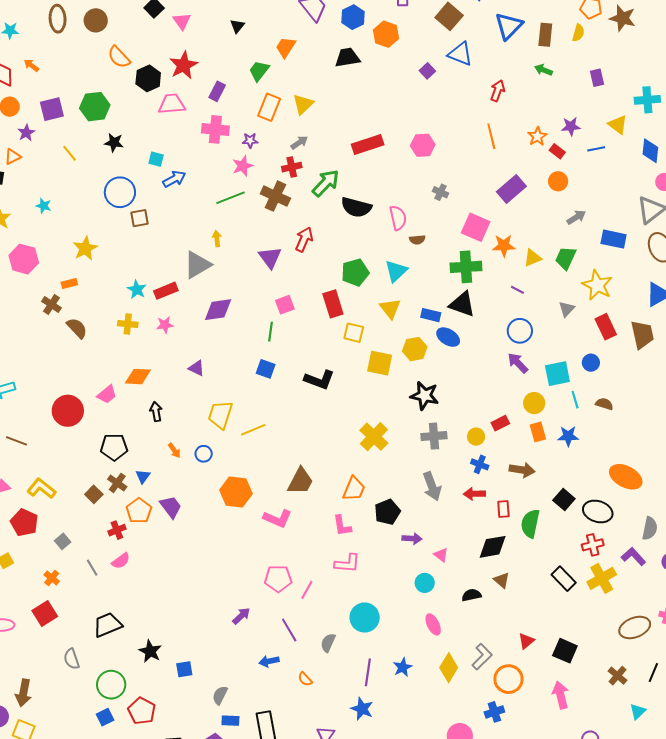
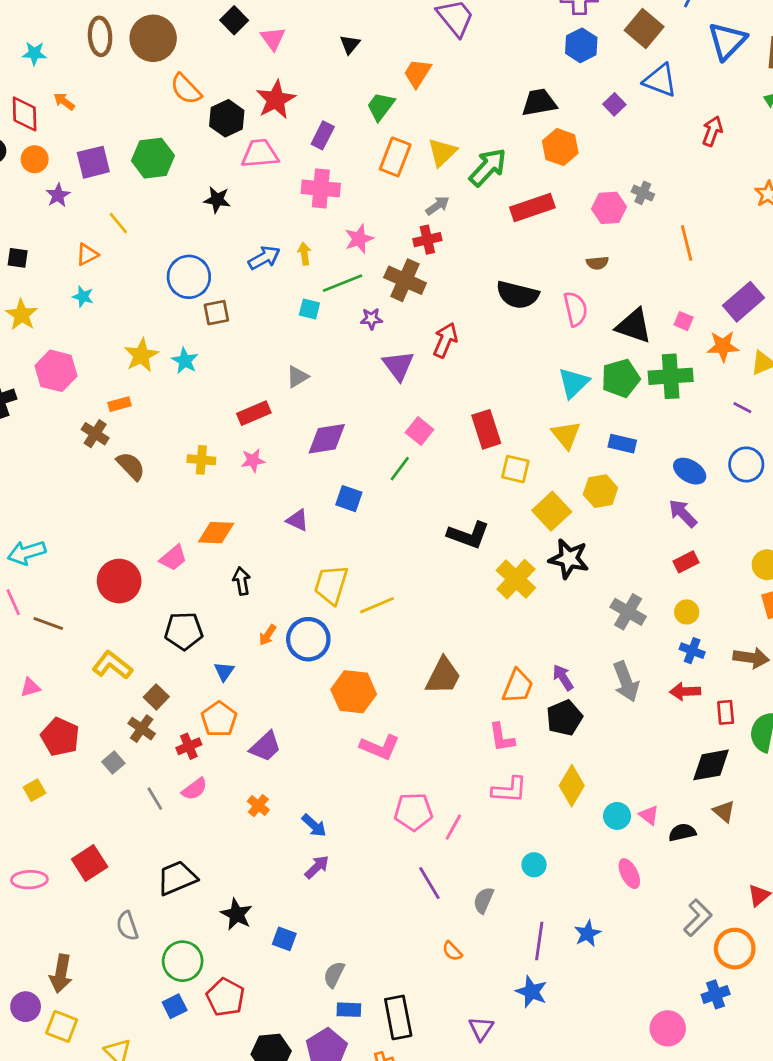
blue hexagon: (353, 17) -> (581, 45), moved
brown circle: (96, 20) -> (153, 38), size x1.4
orange hexagon: (386, 34) -> (560, 147), moved
black trapezoid: (347, 58) -> (539, 103), moved
orange line: (491, 136) -> (687, 243), moved
purple star: (250, 140) -> (371, 319), moved
black star: (114, 143) -> (217, 200), moved
orange triangle: (13, 157) -> (87, 255), moved
cyan square: (156, 159) -> (309, 309), moved
green arrow: (326, 183) -> (488, 167), moved
purple rectangle: (511, 189) -> (744, 302), moved
gray cross: (441, 192) -> (643, 193), moved
pink square: (476, 227) -> (684, 321), size x0.5
yellow arrow: (217, 239) -> (304, 254), moved
brown semicircle: (417, 240) -> (597, 263), moved
gray triangle: (197, 265) -> (297, 377), size x0.6
green pentagon: (355, 272) -> (621, 378), moved
cyan star: (137, 289) -> (185, 361), moved
black triangle: (462, 304) -> (634, 326), moved
pink square: (285, 305) -> (419, 431), turned -30
green line: (270, 332) -> (400, 469), turned 30
blue ellipse: (448, 337) -> (690, 471), moved
yellow square: (380, 363) -> (552, 511), turned 36
purple arrow: (518, 363) -> (683, 513), moved
blue square: (266, 369) -> (349, 499), moved
black star: (425, 396) -> (569, 559), moved
red rectangle: (500, 423) -> (686, 562), moved
gray cross: (434, 436) -> (628, 612), turned 35
yellow cross: (374, 437) -> (516, 579), moved
orange arrow: (174, 450) -> (268, 635), turned 70
blue circle: (204, 454) -> (308, 639), size x1.8
brown cross: (117, 483) -> (142, 729), moved
yellow L-shape: (41, 488) -> (112, 665), moved
purple trapezoid: (171, 507) -> (265, 747), moved, turned 85
pink L-shape: (278, 518) -> (380, 747), moved
purple arrow: (412, 539) -> (563, 678), moved, turned -126
pink triangle: (441, 555) -> (649, 815), moved
orange cross: (52, 578) -> (258, 806), moved
purple arrow: (241, 616) -> (317, 867), moved
cyan circle: (365, 618) -> (534, 865), size x0.6
blue arrow: (269, 661) -> (314, 825), moved, turned -126
yellow diamond: (449, 668) -> (572, 786), moved
blue square: (184, 669) -> (284, 939), turned 30

